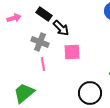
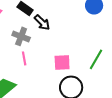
pink square: (72, 52) -> (62, 62), moved

